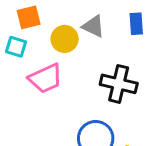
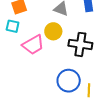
yellow circle: (65, 39) -> (53, 31), moved

